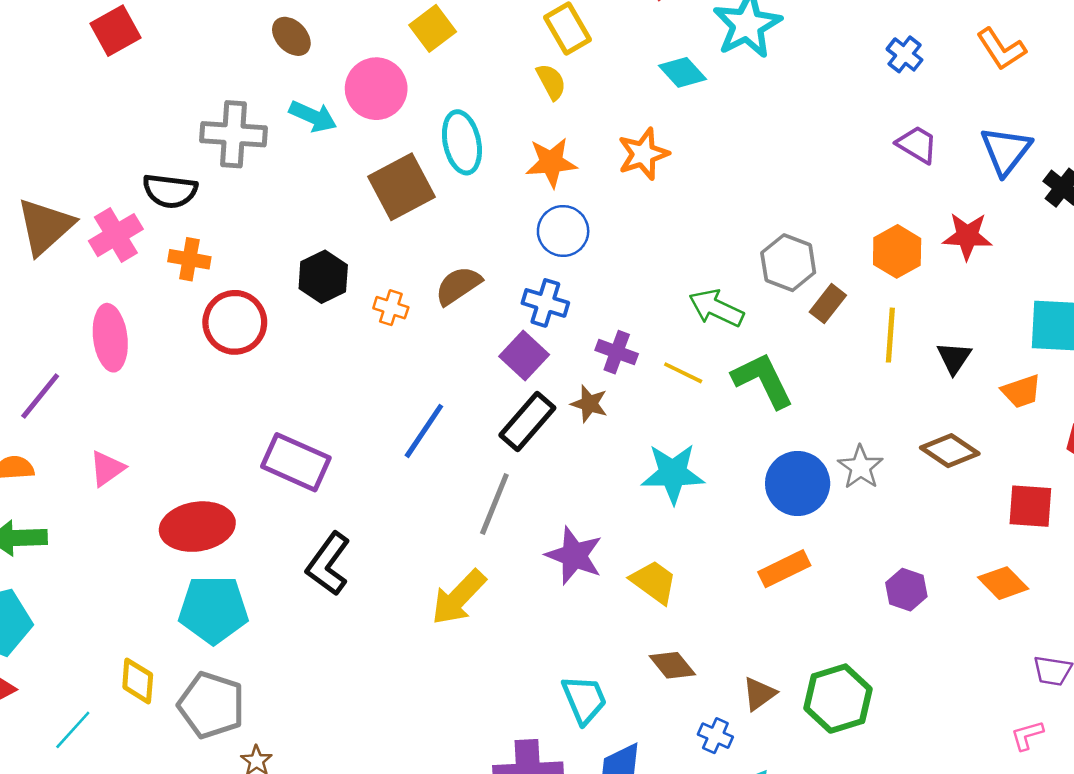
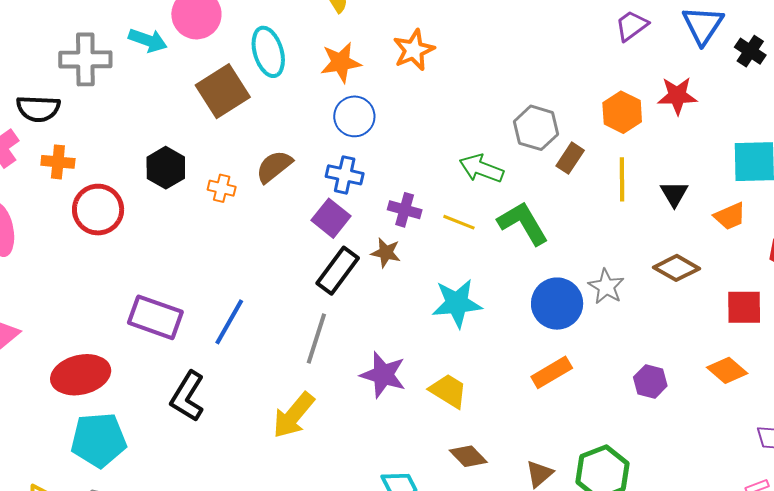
purple trapezoid: (917, 144) -> (632, 26), turned -63
blue line: (424, 431) -> (229, 322), moved

